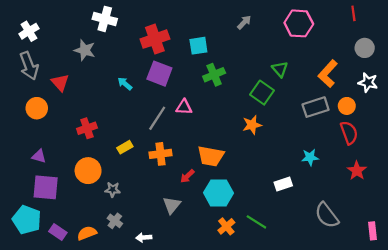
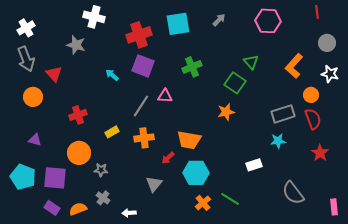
cyan square: (198, 46) -> (178, 24), moved, size x1.4
gray rectangle: (316, 107) -> (283, 114), moved
purple square: (46, 187) -> (55, 178), moved
cyan pentagon: (27, 220) -> (23, 177), moved

